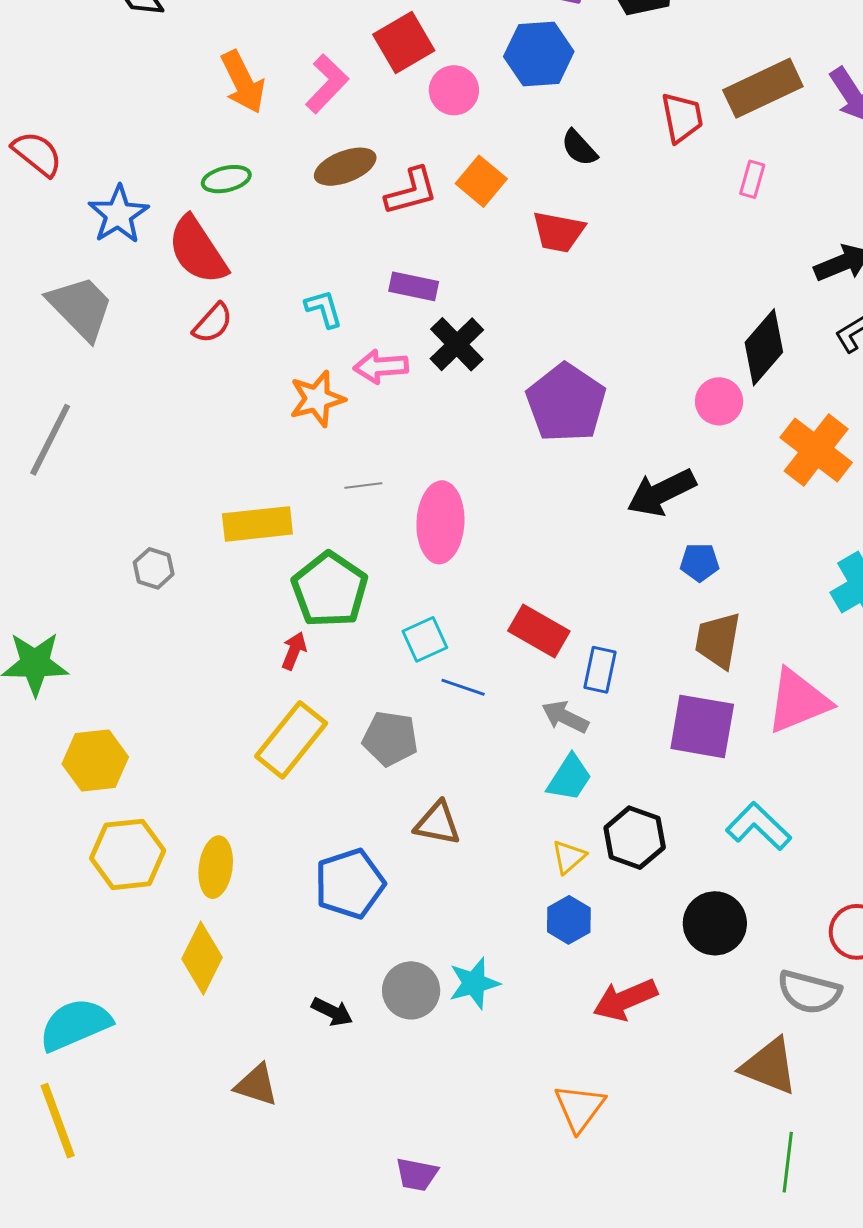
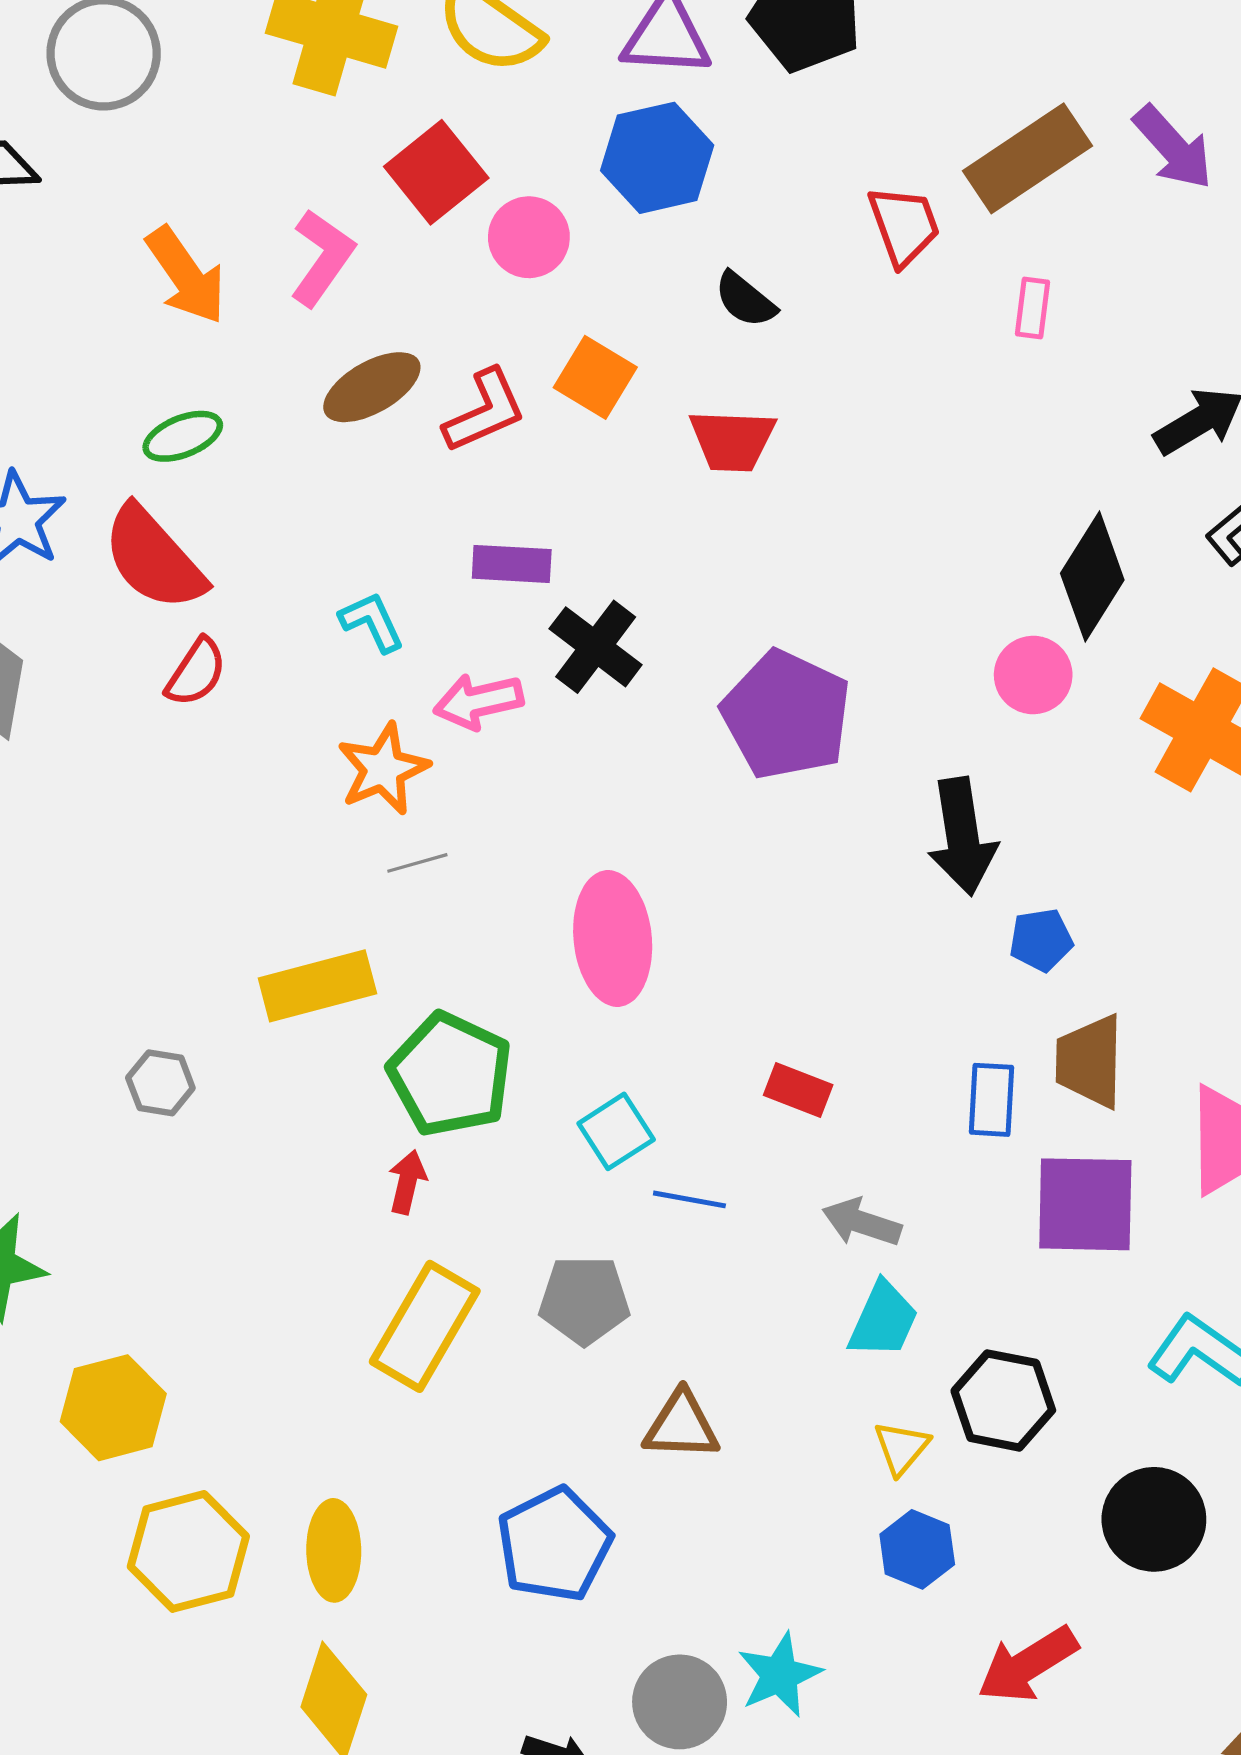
gray line: (363, 486) -> (417, 863), moved
black arrow: (661, 493) -> (962, 836), turned -64
red rectangle: (539, 631) -> (798, 1090), size x0.7
blue rectangle: (600, 670) -> (991, 1100), moved

